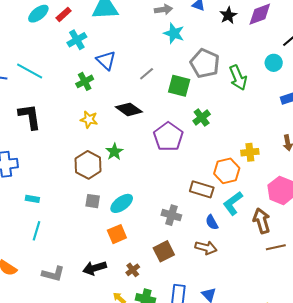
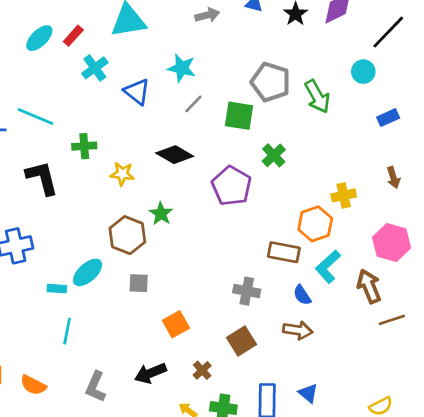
cyan star: (174, 33) -> (182, 68), moved
green cross: (85, 81) -> (84, 146), moved, turned 30
cyan ellipse: (122, 203) -> (88, 272), moved
gray L-shape: (53, 274) -> (96, 387), turned 105

